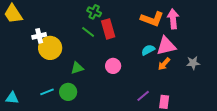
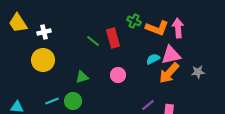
green cross: (94, 12) -> (134, 21), moved
white cross: (39, 36) -> (44, 32), moved
yellow circle: (50, 48) -> (43, 60), moved
orange arrow: (164, 64) -> (169, 73), size x1.6

